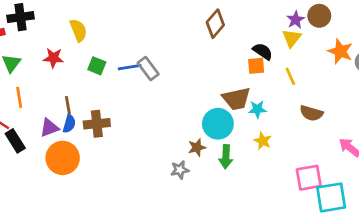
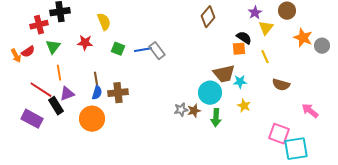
purple star: (296, 20) -> (255, 13), moved
purple triangle: (49, 128) -> (67, 94), moved
gray star: (180, 170) -> (181, 110), moved
pink square: (309, 178) -> (279, 134), turned 30

